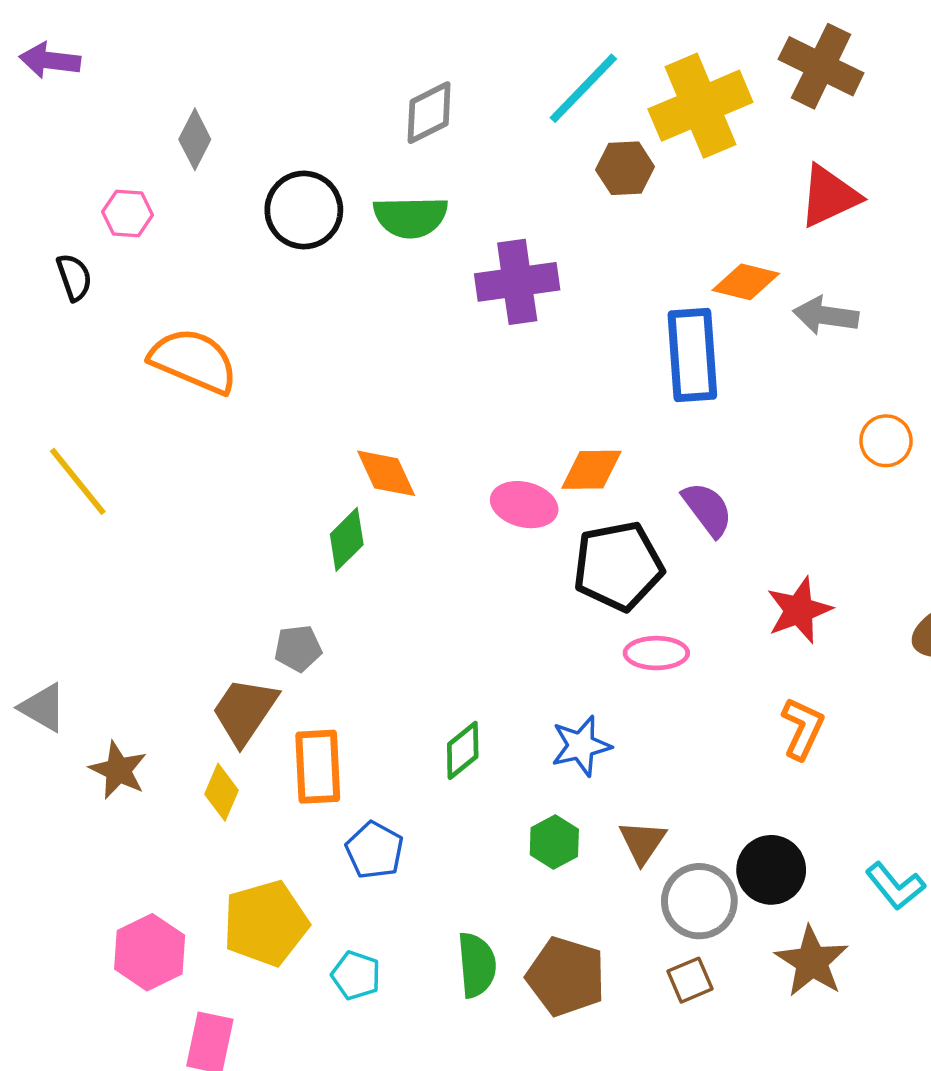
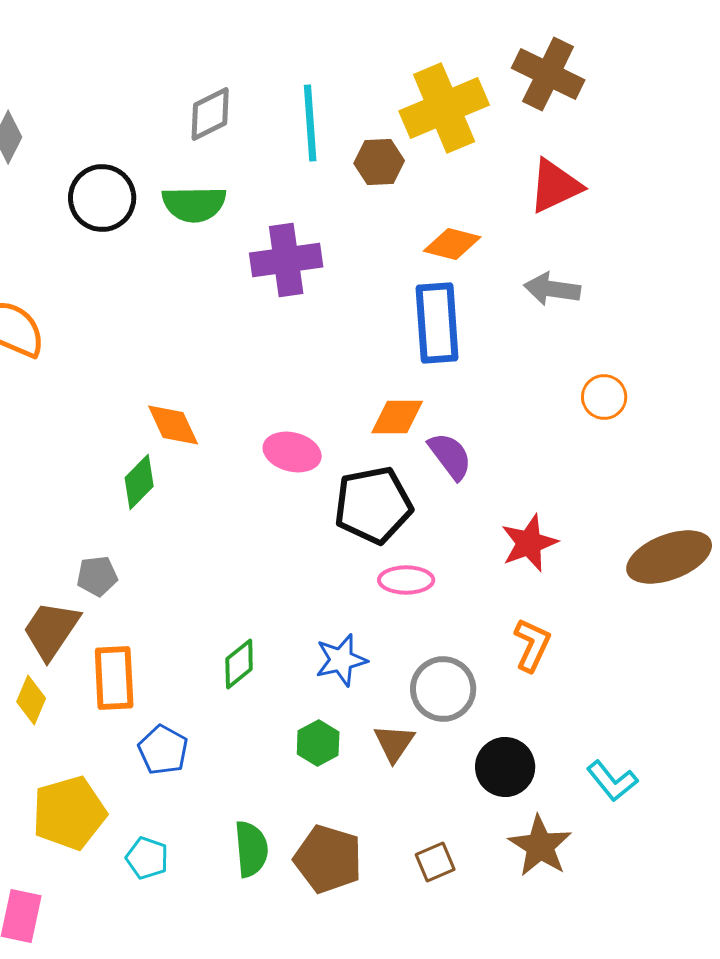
cyan line: (583, 88) -> (310, 123), moved, turned -48
orange diamond: (746, 282) -> (452, 244), moved
orange diamond: (591, 470) -> (397, 417), moved
gray circle: (699, 901) -> (443, 689), moved

